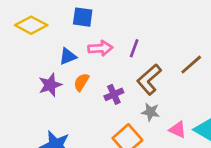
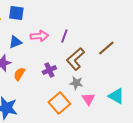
blue square: (83, 17) -> (16, 13), moved
orange semicircle: (81, 82) -> (19, 74), moved
pink triangle: (178, 130) -> (88, 99), moved, turned 32

